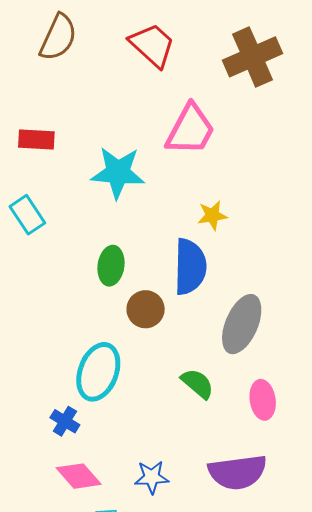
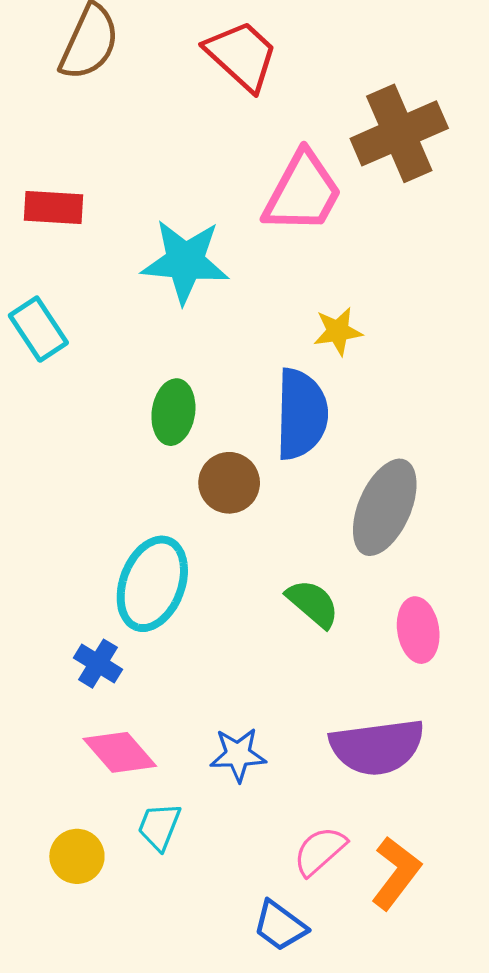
brown cross: (252, 57) -> (399, 133), moved

